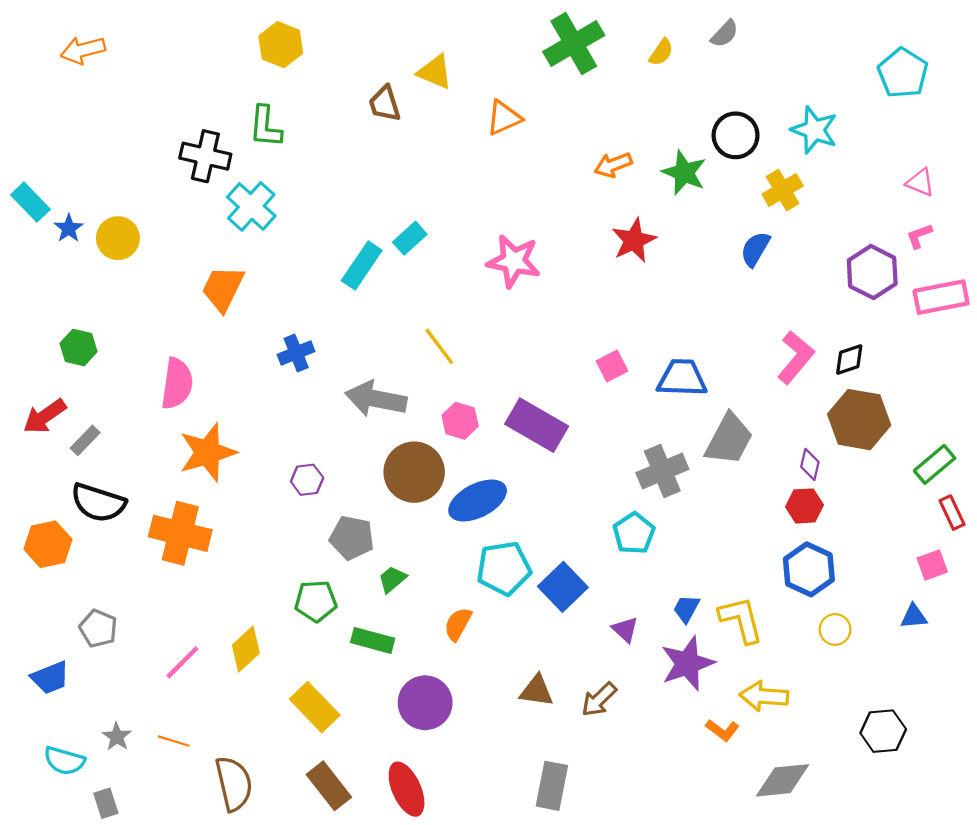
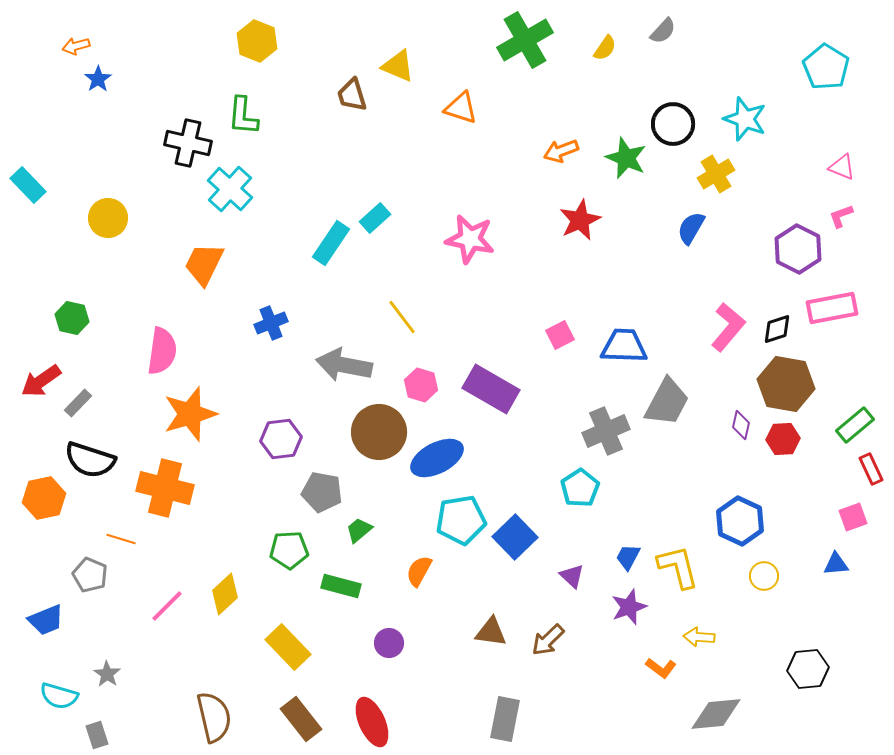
orange arrow: (83, 50) -> (76, 46), size x0.7
orange triangle: (504, 118) -> (461, 108), turned 42
blue star: (69, 228) -> (98, 79), moved
pink rectangle: (941, 297) -> (832, 308), moved
purple hexagon: (307, 480) -> (281, 439), size x1.4
red hexagon: (804, 506) -> (783, 439), moved
purple star: (687, 663) -> (629, 607), size x0.7
yellow arrow: (764, 696) -> (699, 637), size x0.7
purple circle: (425, 703) -> (389, 643), size x0.6
orange line: (174, 741) -> (121, 539), moved

